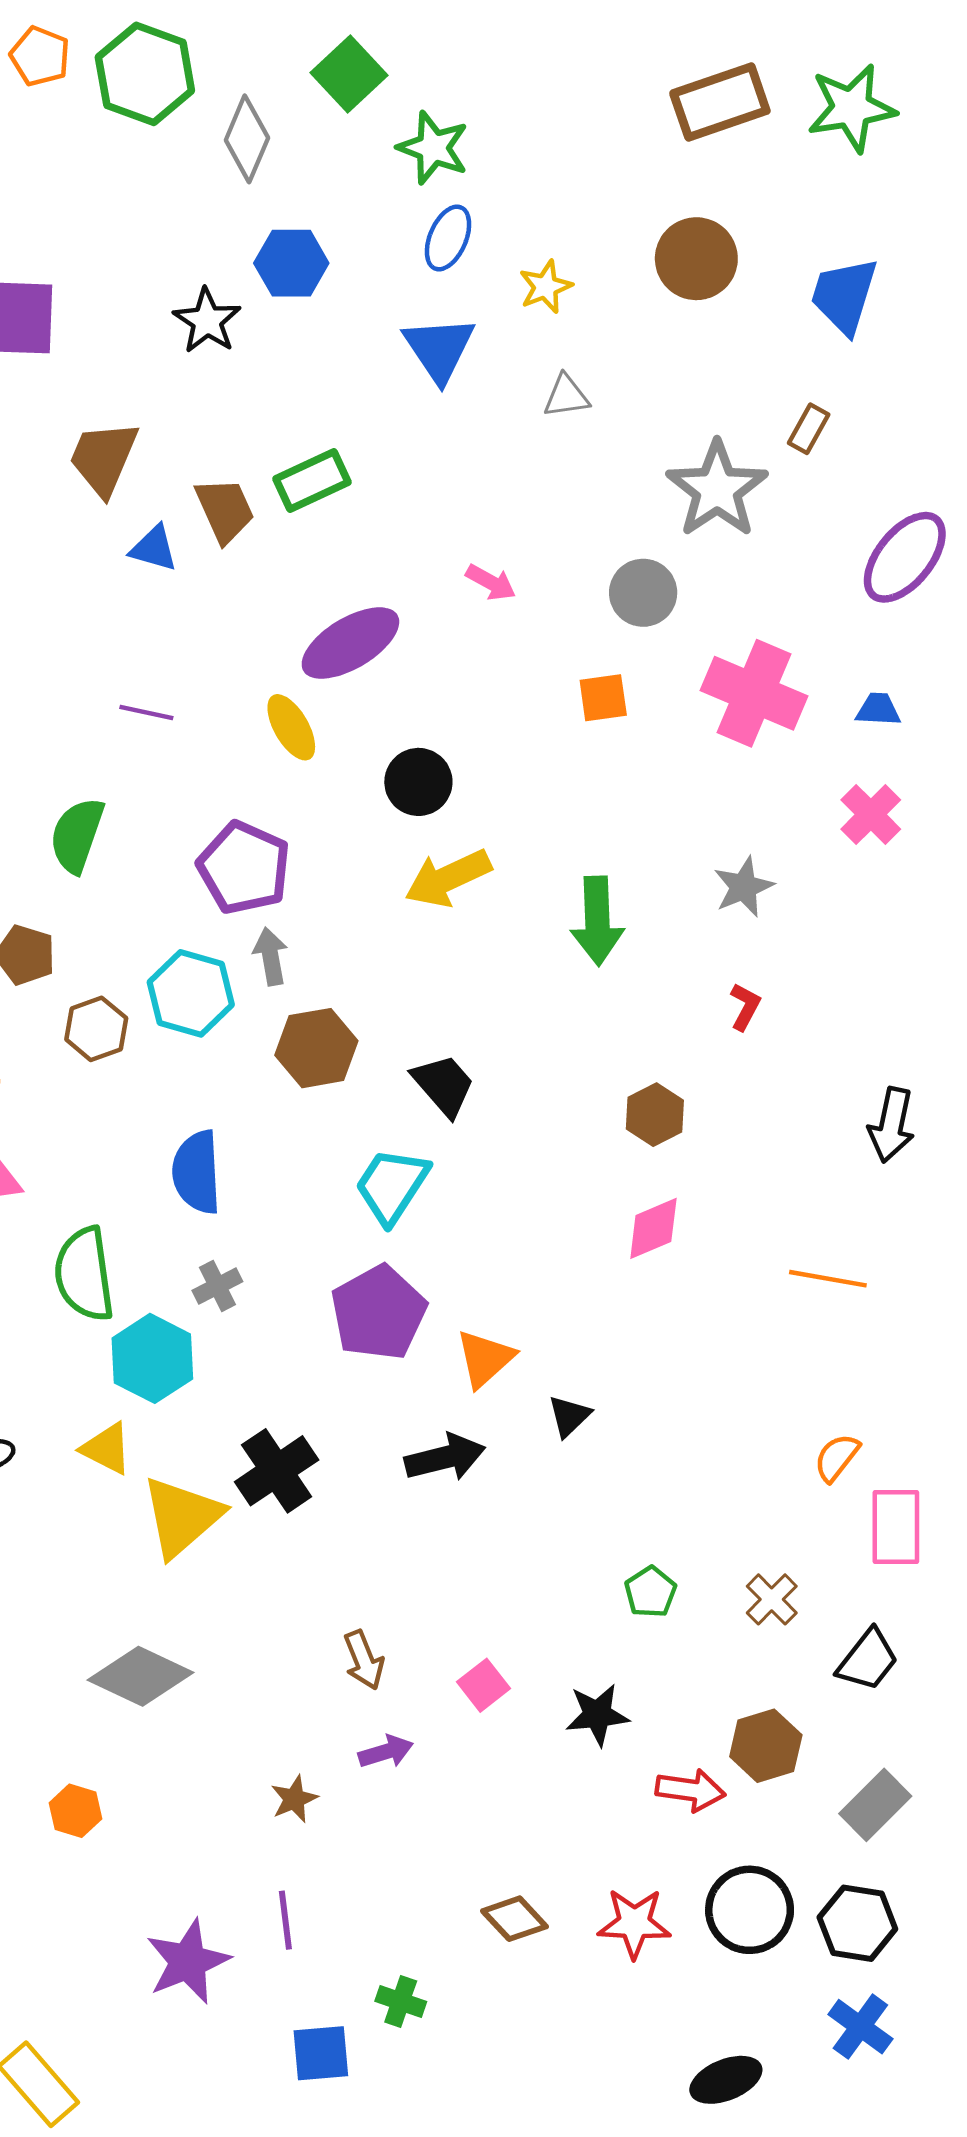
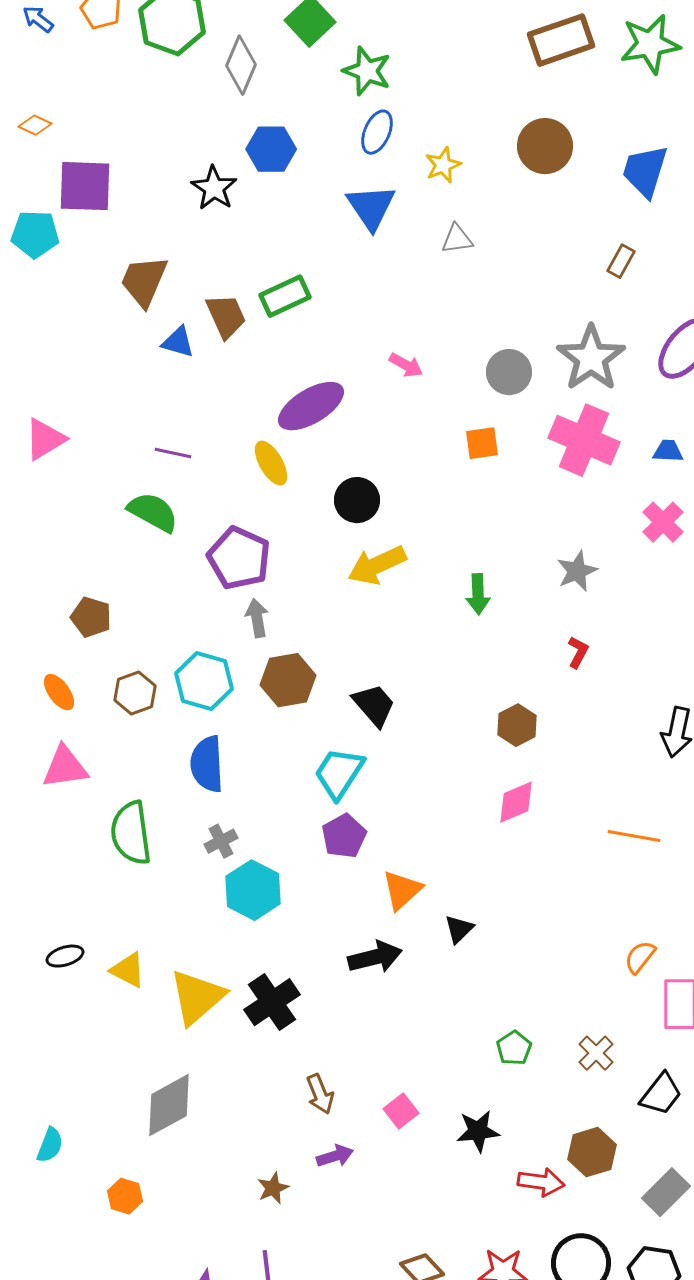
gray star: (717, 489) -> (591, 358), moved
green semicircle: (77, 835) -> (153, 512), moved, turned 100
green arrow: (597, 921) -> (478, 594), size x0.7
cyan hexagon: (191, 993) -> (204, 681), moved
brown hexagon: (96, 1029) -> (135, 693), moved
purple pentagon: (379, 1313) -> (344, 836), moved, size x0.7
cyan hexagon: (152, 1358) -> (253, 890), moved
yellow triangle: (107, 1449) -> (128, 970), moved
black cross: (277, 1471) -> (272, 1002), moved
gray diamond: (141, 1676) -> (169, 1105), turned -54

